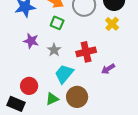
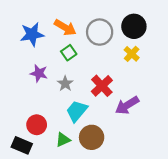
green square: (57, 23) -> (69, 53), turned 32
red cross: (86, 52) -> (102, 86), turned -30
purple arrow: (108, 69) -> (127, 105), size x1.5

